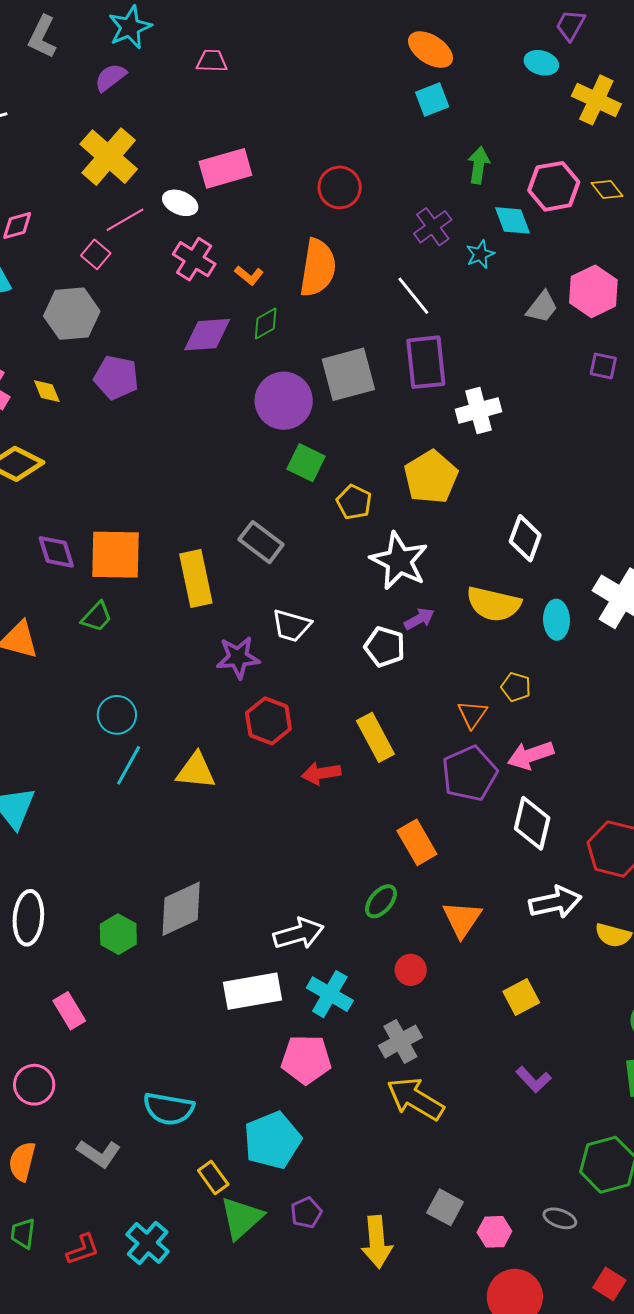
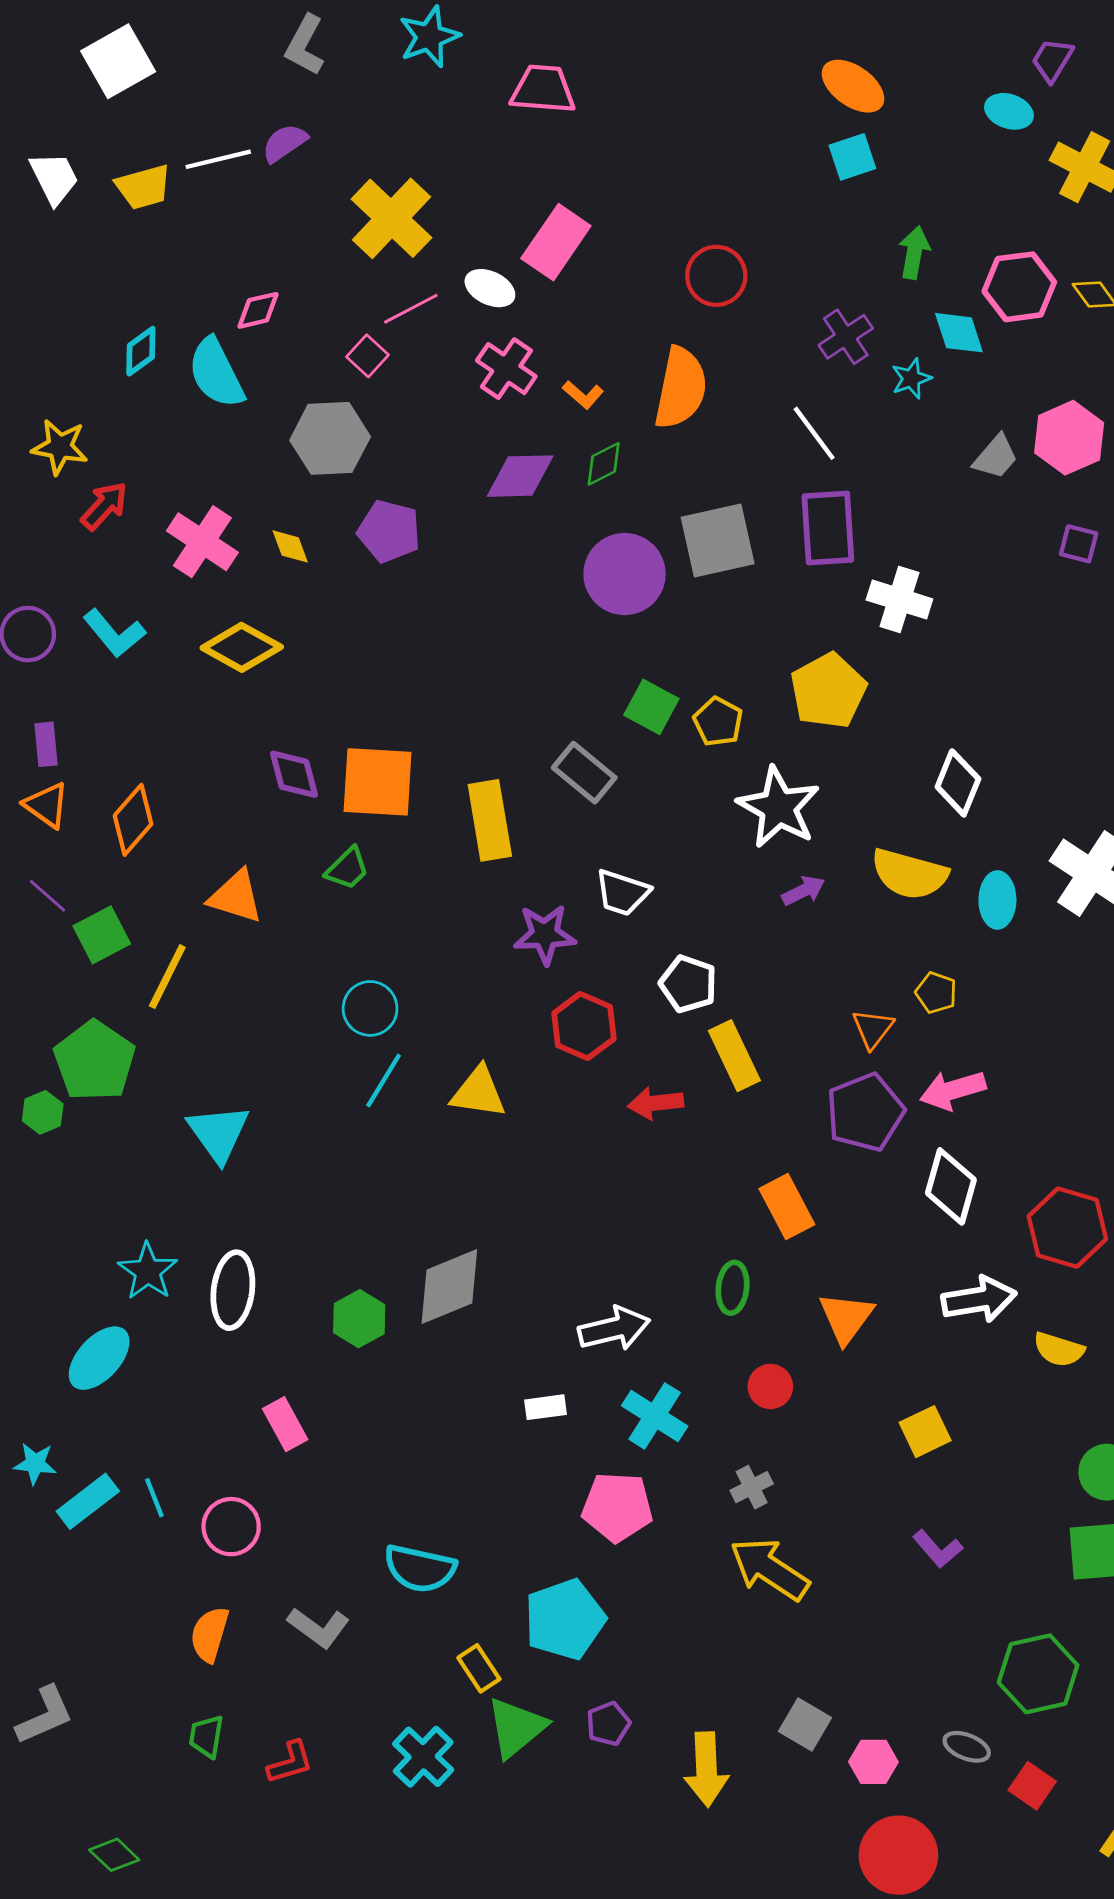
pink trapezoid: (212, 61) -> (543, 89), size x1.5
purple semicircle: (111, 77) -> (285, 143), moved
pink rectangle: (225, 168) -> (556, 242), turned -42
white cross: (478, 411) -> (899, 599), turned 30
green square: (306, 463) -> (651, 707), moved
white pentagon: (385, 647) -> (688, 984), moved
green ellipse: (381, 901) -> (733, 1288), turned -36
white rectangle: (253, 991) -> (546, 1407), size x0.5
gray cross: (400, 1041) -> (752, 1487), size x0.7
cyan cross: (148, 1243) -> (423, 1757), moved
red square: (609, 1284) -> (1032, 1786), moved

